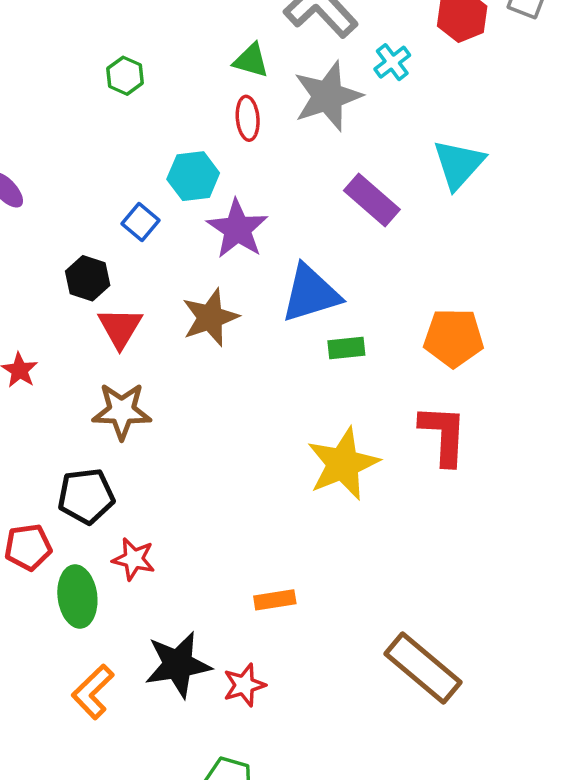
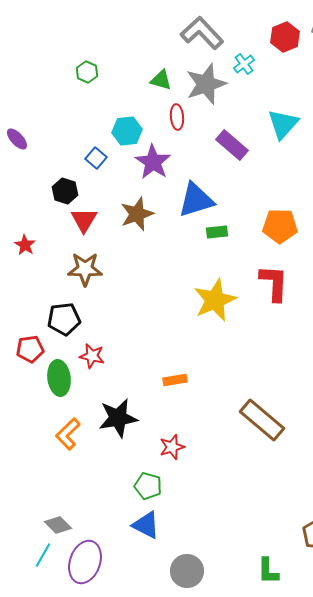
green triangle: (251, 60) -> (161, 80), moved
red ellipse: (248, 118) -> (177, 117), moved
red star: (244, 685) -> (172, 447), moved

